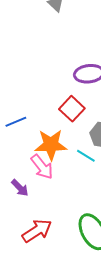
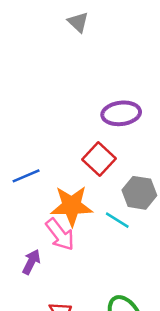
purple arrow: (20, 188) -> (31, 262), turned -108

